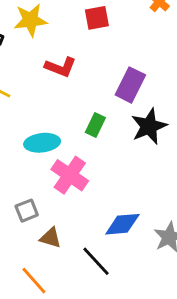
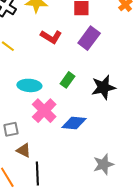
purple rectangle: (130, 85) -> (89, 38), moved
blue diamond: (122, 224) -> (74, 123), moved
black line: (96, 261) -> (37, 174), moved, turned 30

